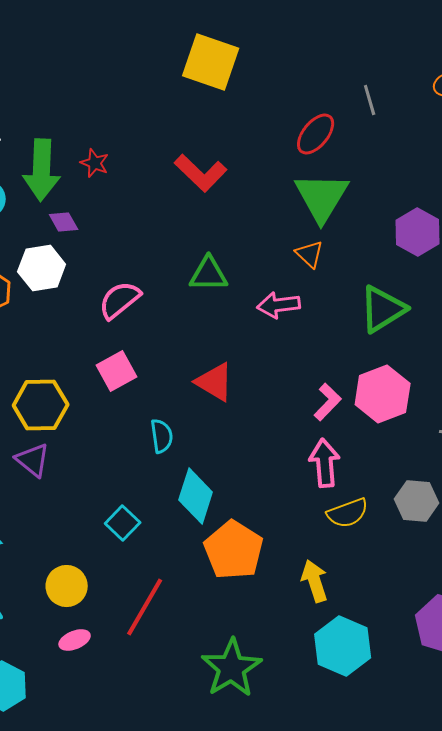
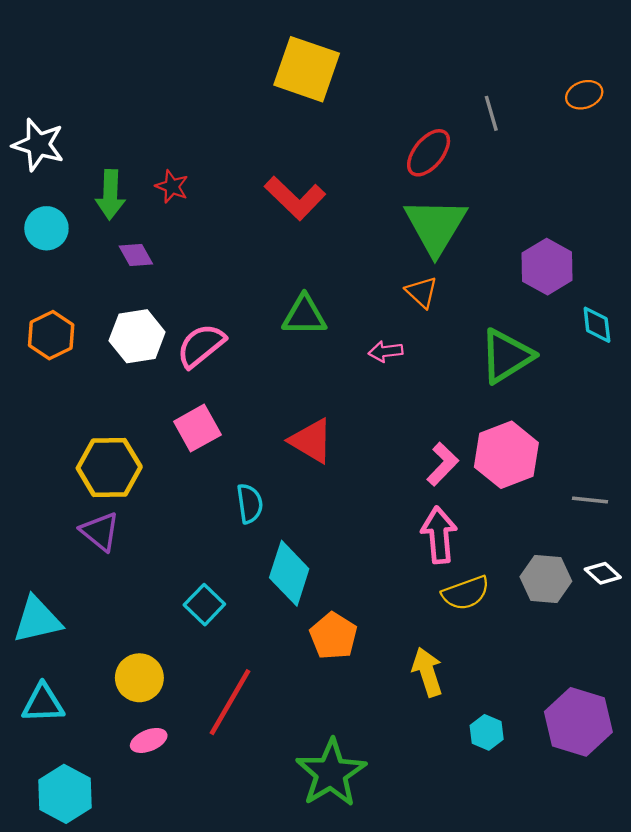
green arrow: (42, 170) -> (110, 195), size x0.7
white hexagon: (42, 268) -> (137, 336), moved
pink arrow: (279, 305) -> (386, 351), size x0.7
orange pentagon: (234, 550) -> (333, 636), size x0.7
cyan hexagon: (343, 646) -> (487, 732), moved, size x0.5

